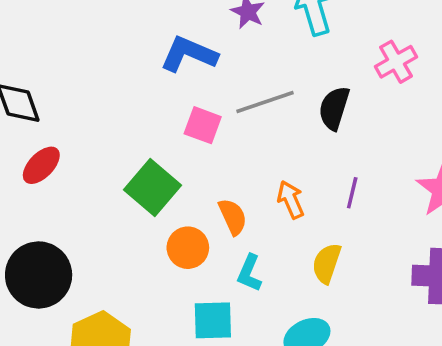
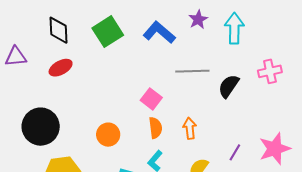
pink square: (203, 125) -> (151, 99), moved
green square: (152, 187) -> (108, 32), moved
purple line: (352, 193) -> (235, 152), moved
orange circle: (188, 248) -> (108, 135), moved

